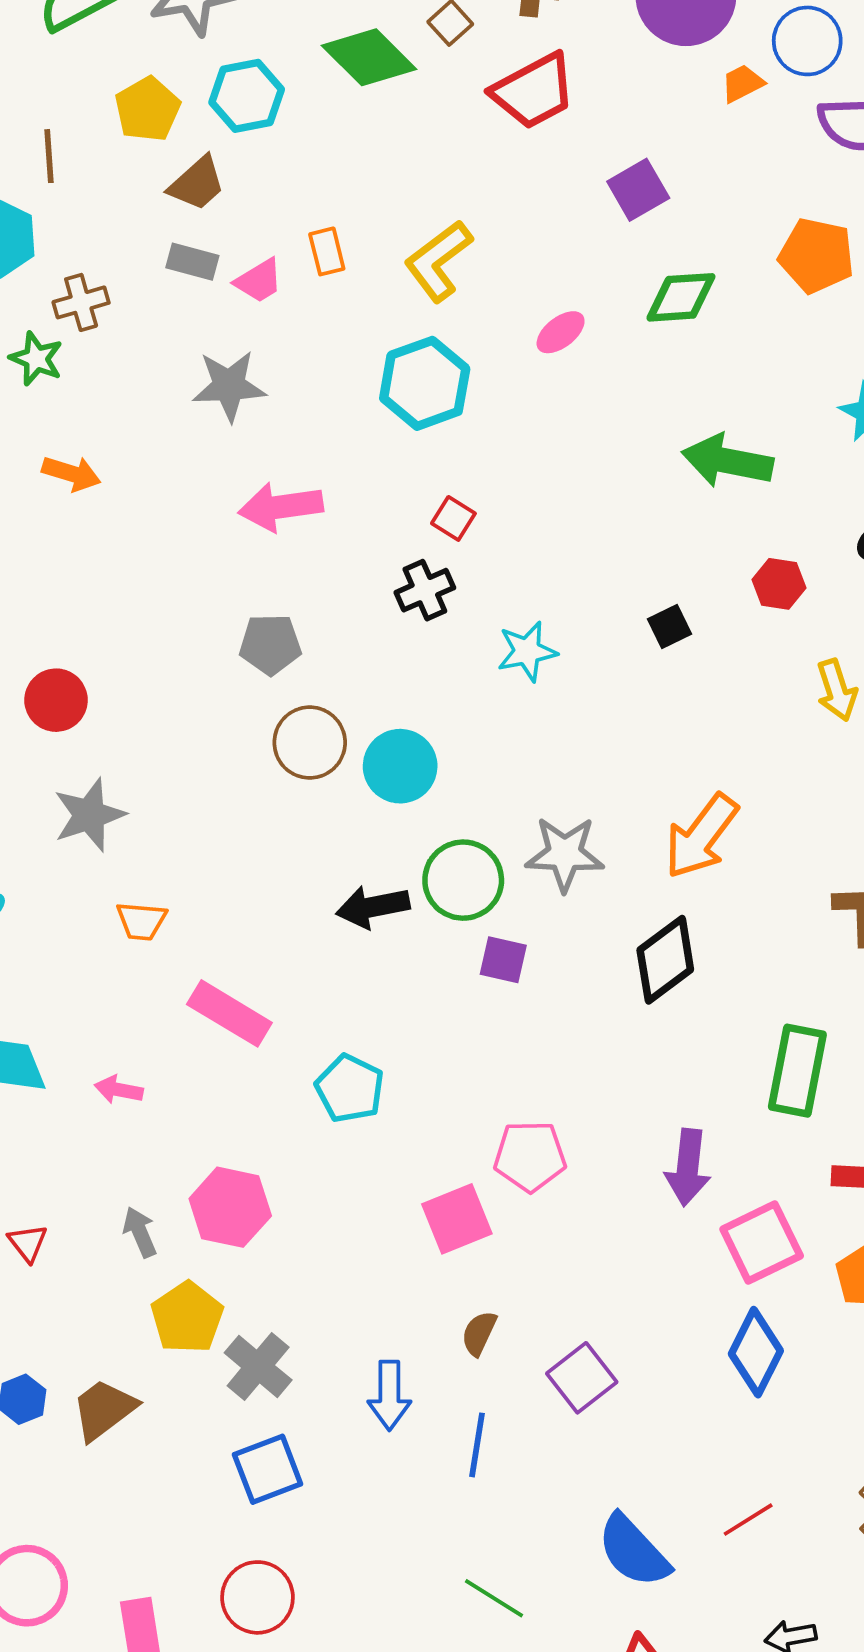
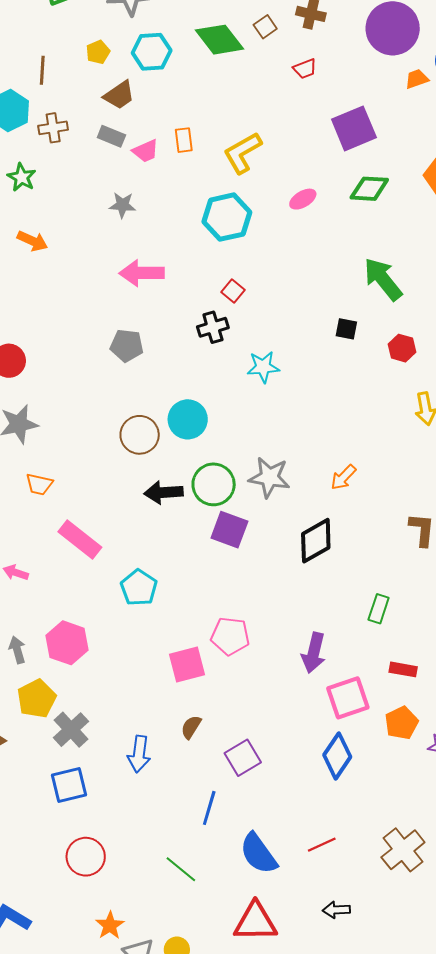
red trapezoid: (534, 91) -> (305, 69), size x0.5
yellow pentagon: (147, 109) -> (98, 52), size x0.7
purple square: (638, 190) -> (354, 128), size x1.4
brown cross: (81, 302) -> (53, 128), moved
gray star: (229, 386) -> (122, 205), size x0.7
green arrow: (727, 461) -> (383, 279), turned 33
black square: (669, 627) -> (346, 329), moved, turned 30
brown circle: (310, 743) -> (140, 435), moved
orange arrow: (701, 836) -> (343, 477), size x0.6
purple square: (503, 960) -> (229, 530), size x1.4
green rectangle: (797, 1071) -> (379, 609), size x0.6
blue line: (477, 1445) -> (209, 808), moved
red circle: (257, 1597) -> (86, 857), moved

